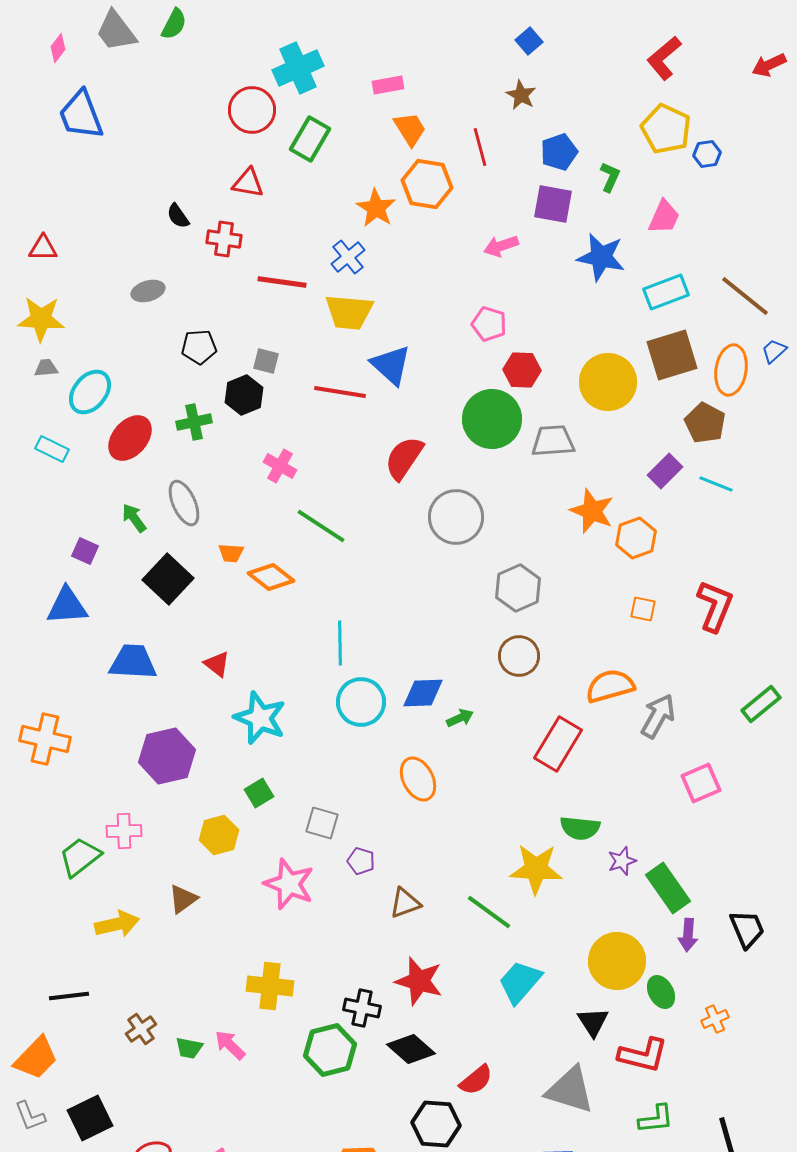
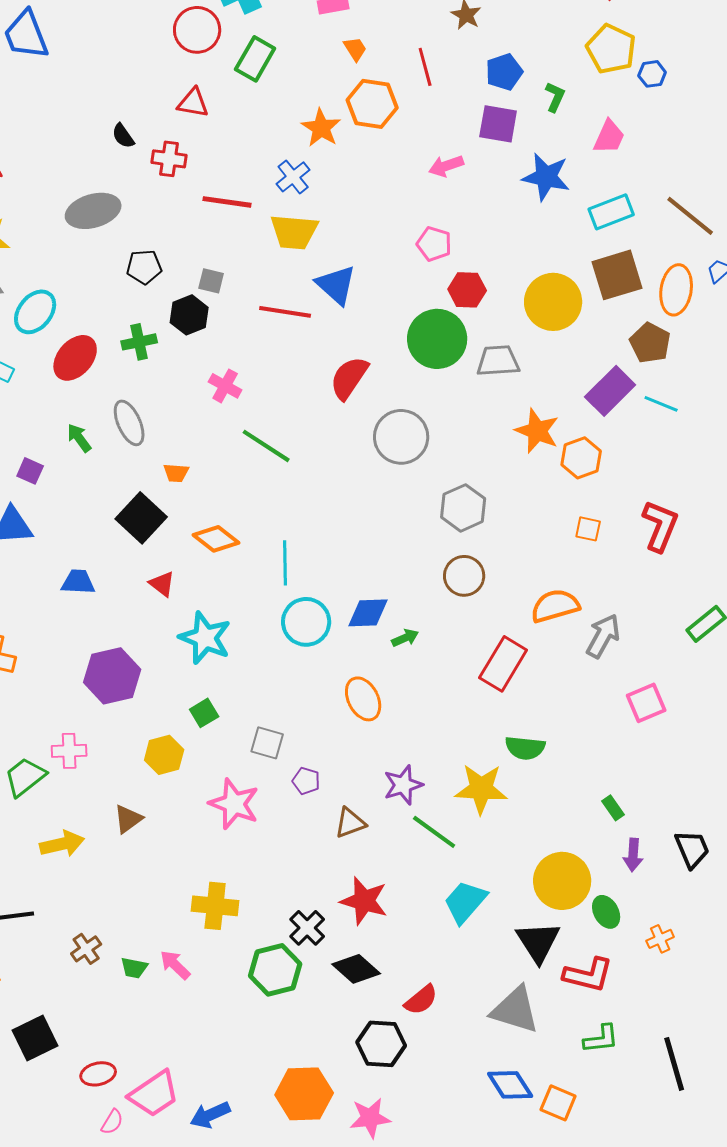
orange trapezoid: (410, 129) -> (355, 49), size x0.7
gray ellipse: (148, 291) -> (93, 211), size x1.6
purple rectangle: (665, 471) -> (610, 391), size x1.4
orange diamond: (271, 577) -> (216, 539), moved
black square: (168, 579) -> (141, 518), moved
blue trapezoid: (133, 662) -> (78, 582), size x0.7
purple star: (622, 861) -> (403, 785), moved, size x1.4
green rectangle: (668, 888) -> (613, 808), size x0.5
black cross: (362, 1008) -> (307, 928), turned 33
black triangle: (593, 1022) -> (538, 942), size x1.4

